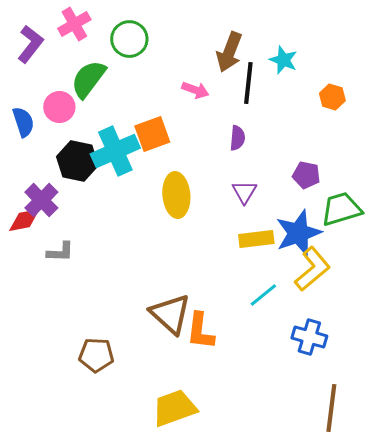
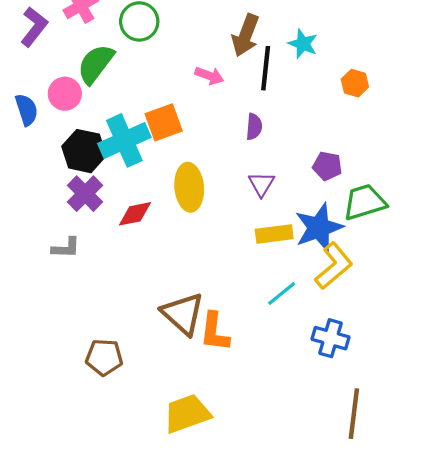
purple cross: (41, 200) -> (85, 194), moved
red diamond: (24, 220) -> (135, 214), moved

